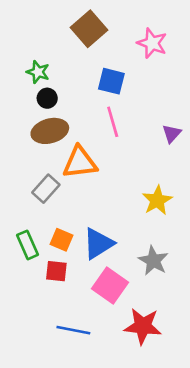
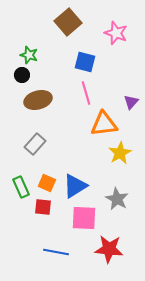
black circle: (47, 98) -> (22, 75), moved
orange triangle: (80, 162) -> (104, 124), moved
pink square: (110, 286) -> (84, 218), turned -32

